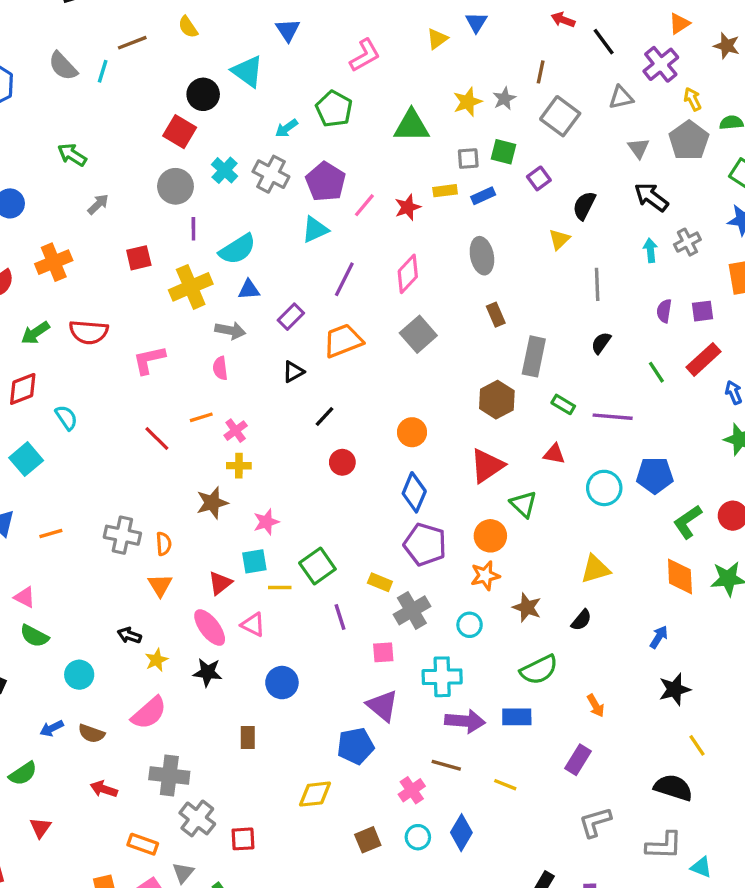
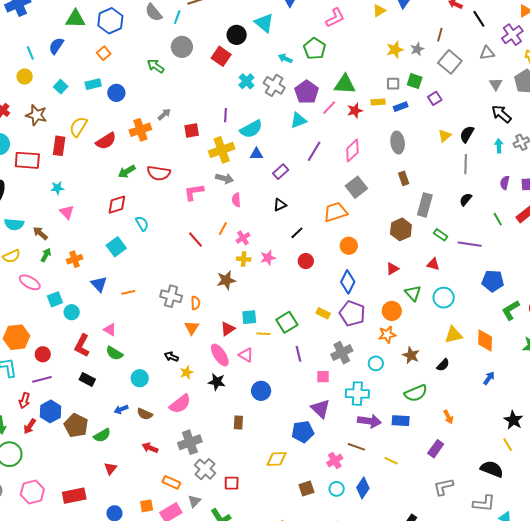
green triangle: (411, 126) -> (345, 84), moved
cyan arrow: (286, 128) -> (285, 58), turned 56
gray circle: (175, 186) -> (182, 47), moved
gray arrow: (98, 204) -> (164, 114), moved
black semicircle: (584, 206) -> (467, 134), moved
gray arrow: (230, 330) -> (225, 178), moved
orange trapezoid: (343, 341) -> (335, 212), moved
orange line: (201, 417) -> (223, 229), turned -48
red triangle: (487, 466) -> (392, 269), size x0.6
cyan circle: (604, 488) -> (444, 298), moved
pink star: (266, 522) -> (268, 258), moved
orange diamond: (680, 576) -> (485, 340), moved
yellow rectangle: (380, 582) -> (323, 313), moved
black star: (675, 689) -> (513, 420), moved, turned -30
gray cross: (169, 775) -> (190, 442), turned -30

